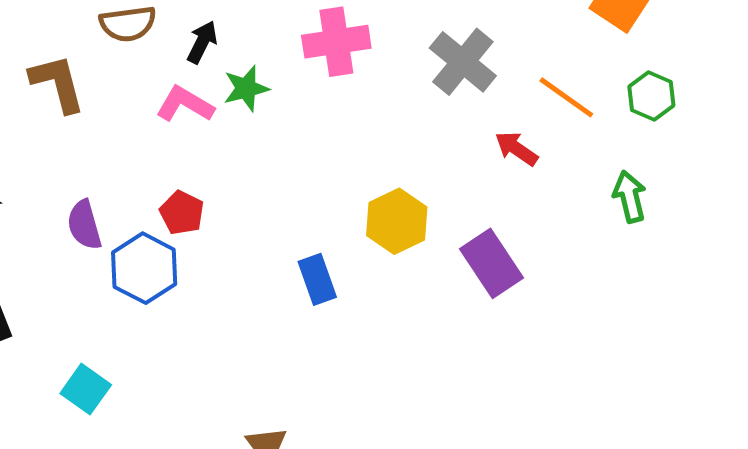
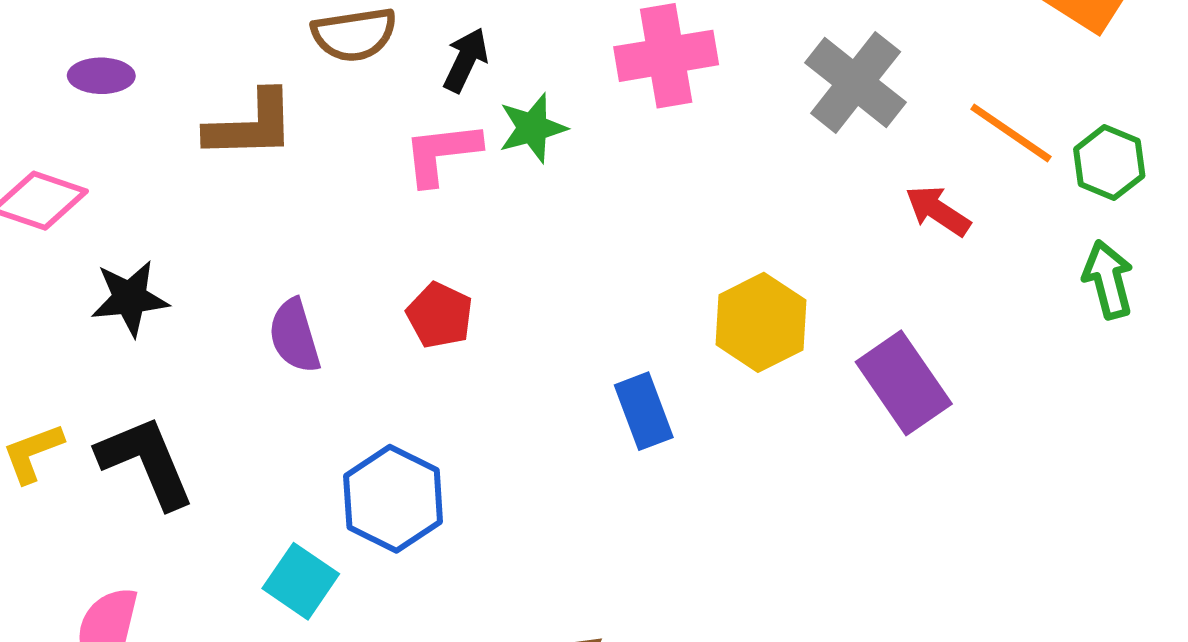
brown L-shape: (57, 83) -> (251, 125), turned 104
green hexagon: (651, 96) -> (1109, 162), moved
pink L-shape: (185, 104) -> (442, 153), turned -36
blue hexagon: (144, 268) -> (393, 499), moved

